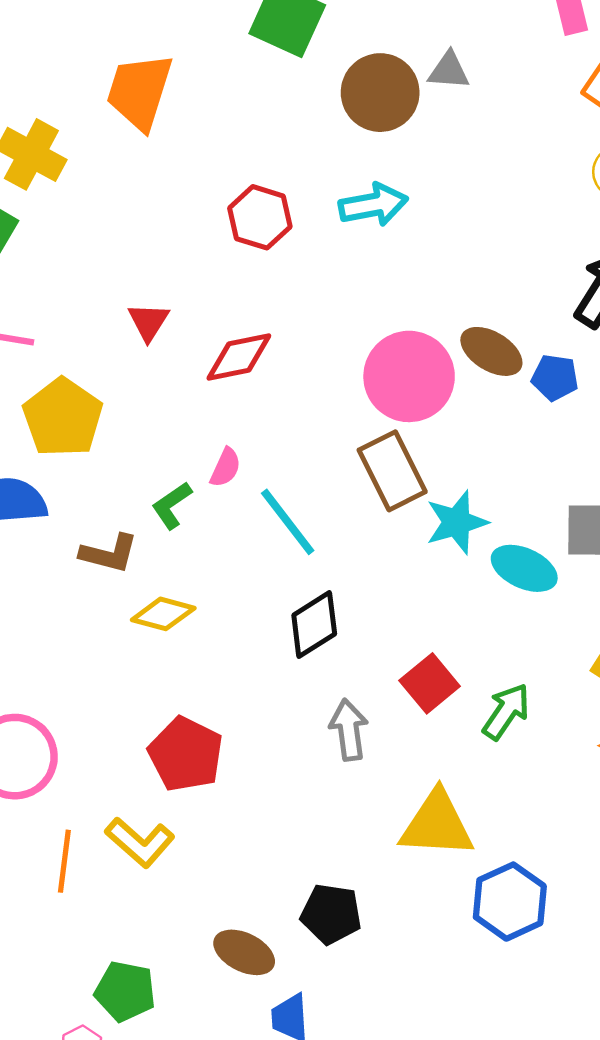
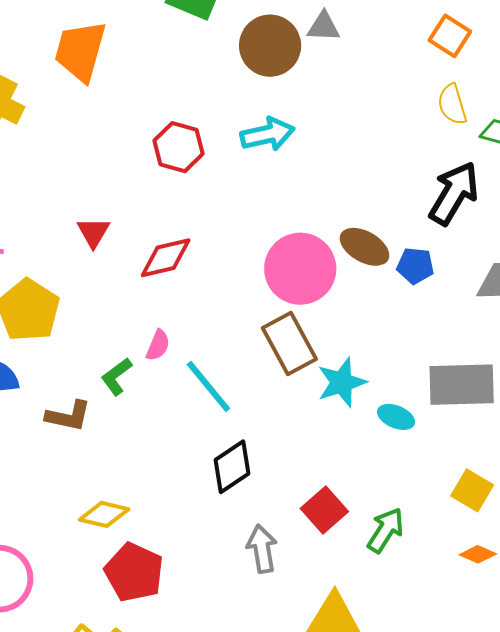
cyan ellipse: (524, 568) -> (396, 417), size x0.7
yellow diamond: (163, 614) -> (104, 514), moved

